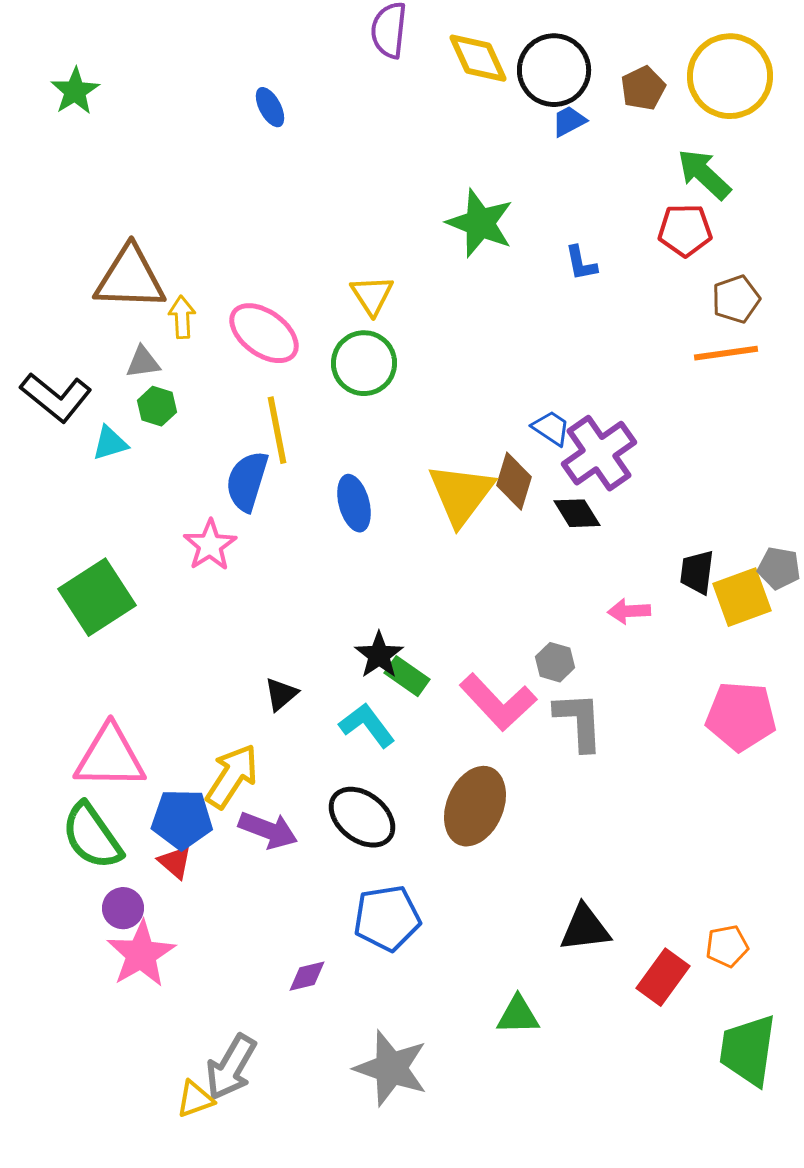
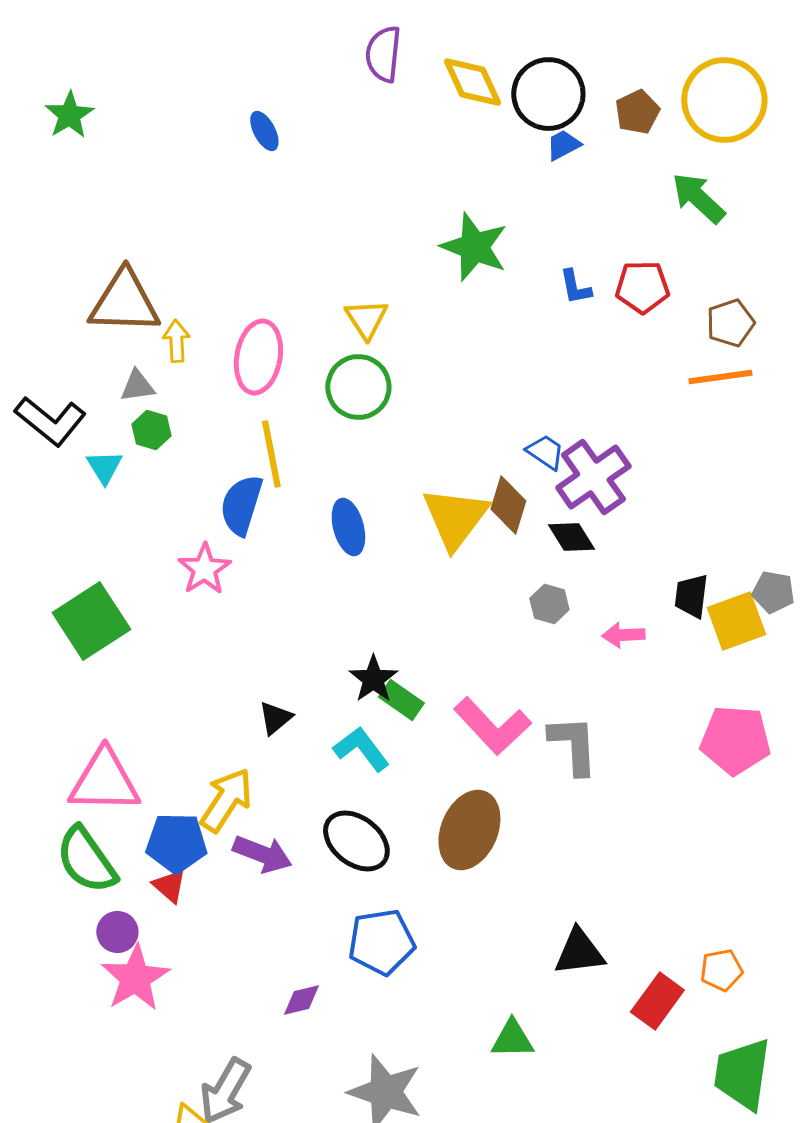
red pentagon: (685, 230) -> (642, 287), moved
pink ellipse: (264, 333) -> (258, 357), turned 64
cyan triangle: (110, 443) -> (104, 467), turned -45
gray hexagon: (555, 662) -> (549, 604), moved

